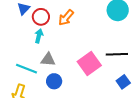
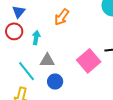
red circle: (41, 17) -> (14, 31), moved
cyan line: (26, 69) -> (26, 71), turned 35

